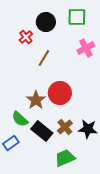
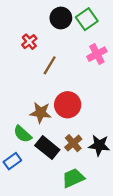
green square: (77, 17) -> (87, 19), turned -36
black circle: (46, 22) -> (61, 18), moved
brown star: (36, 100) -> (41, 113), turned -30

